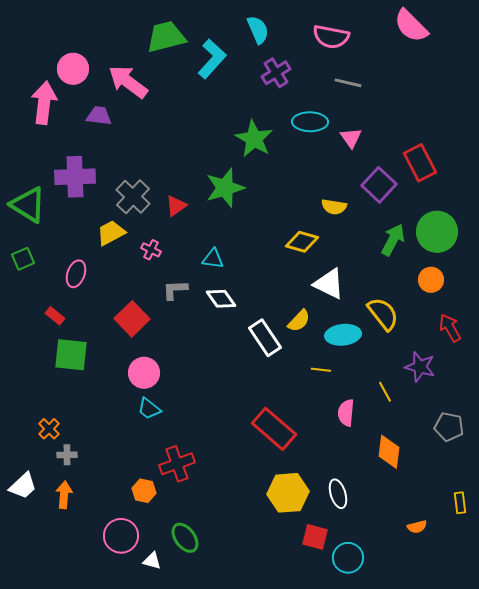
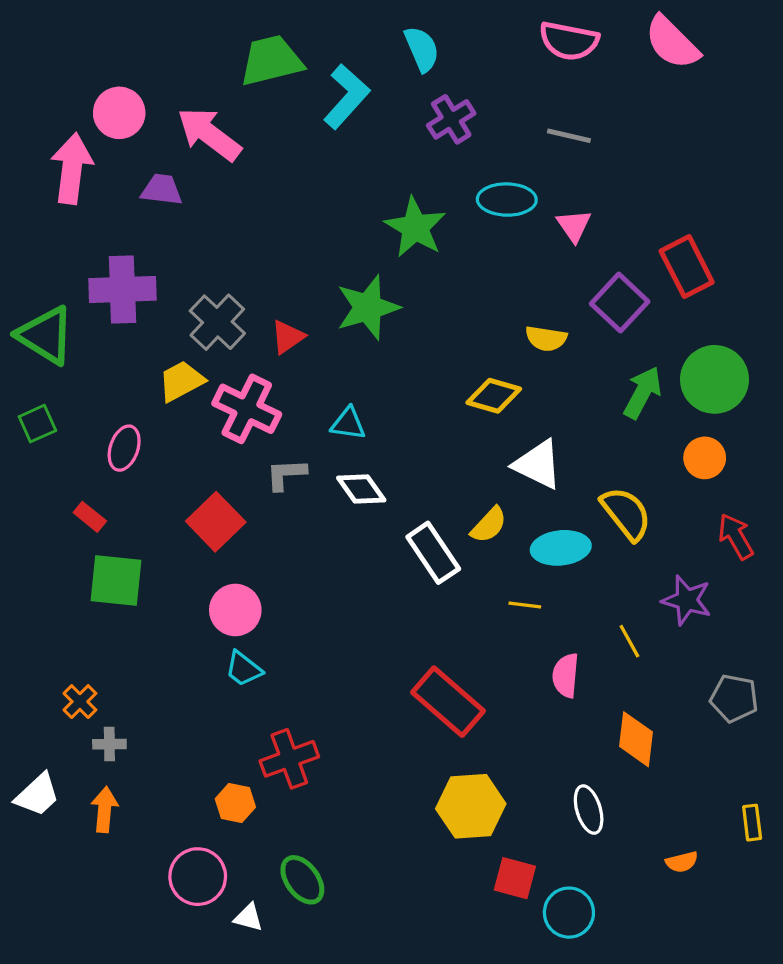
pink semicircle: (331, 37) -> (569, 41), moved
pink cross: (151, 250) -> (247, 409), size x2.0
white ellipse: (338, 494) -> (589, 810), moved

